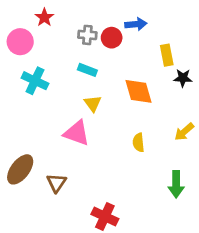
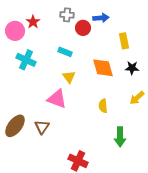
red star: (44, 17) -> (33, 22), moved
gray cross: (87, 35) -> (67, 15), moved
black star: (183, 78) -> (132, 68), moved
brown triangle: (56, 183) -> (42, 127), moved
green arrow: (176, 184) -> (120, 137), moved

